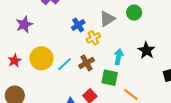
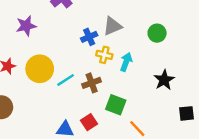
gray triangle: (107, 19) -> (112, 26), moved
yellow cross: (93, 38) -> (104, 55), turned 32
cyan arrow: (118, 57) -> (126, 62), moved

